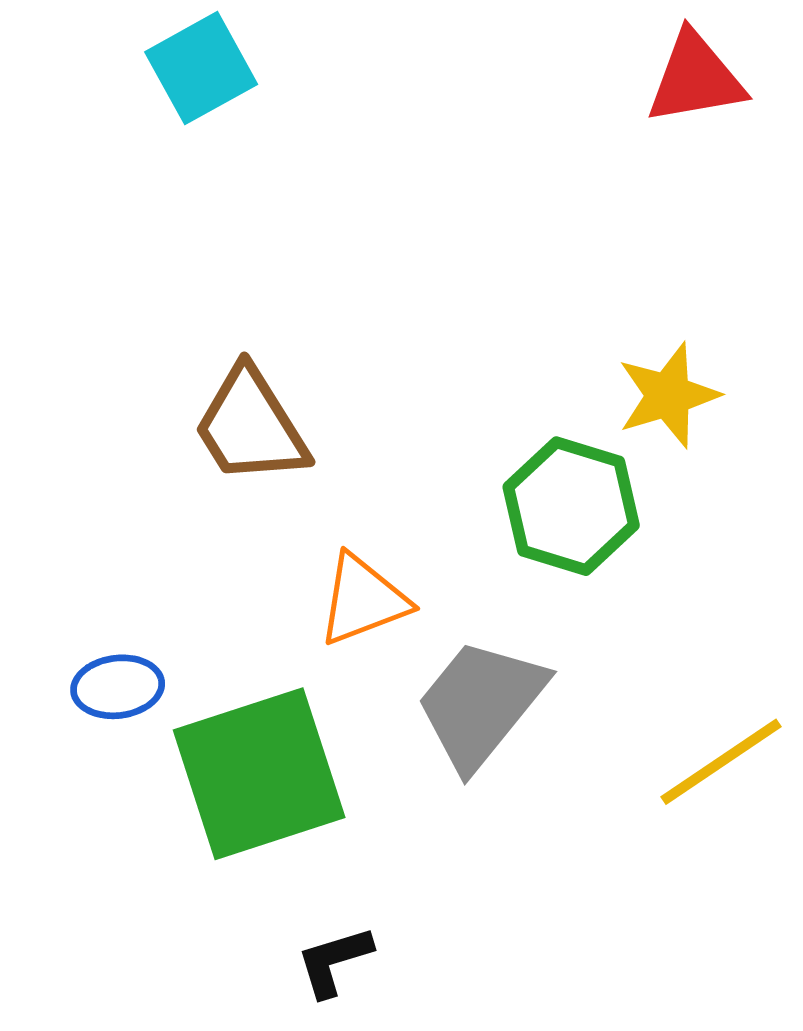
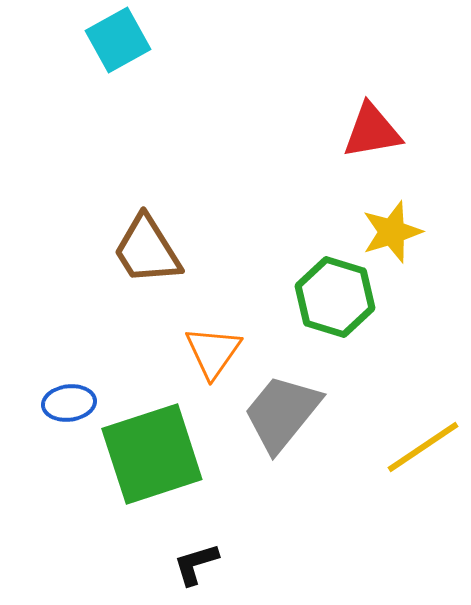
red triangle: (695, 78) -> (372, 131), moved
orange triangle: (363, 600) -> (213, 352), turned -34

